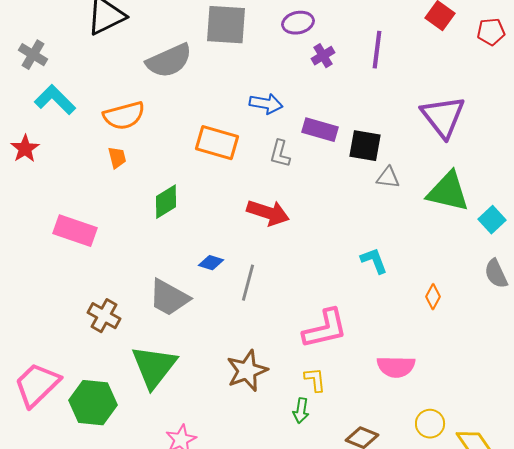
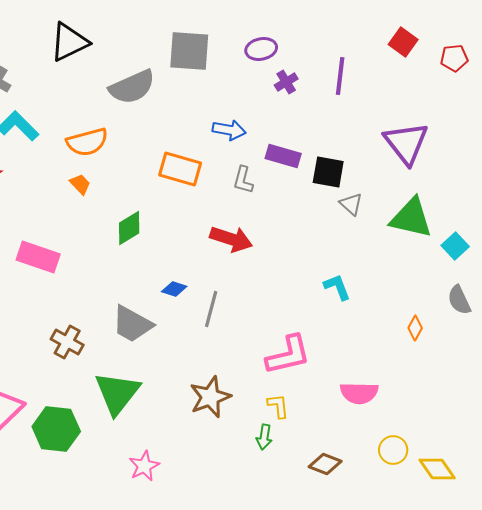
orange trapezoid: (117, 158) -> (80, 184), turned -30
gray triangle: (388, 178) -> (351, 204), turned 35
orange diamond: (433, 297) -> (415, 328), moved

